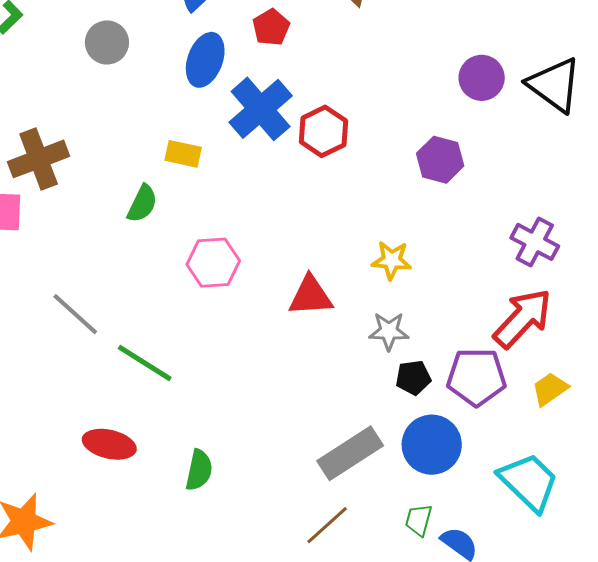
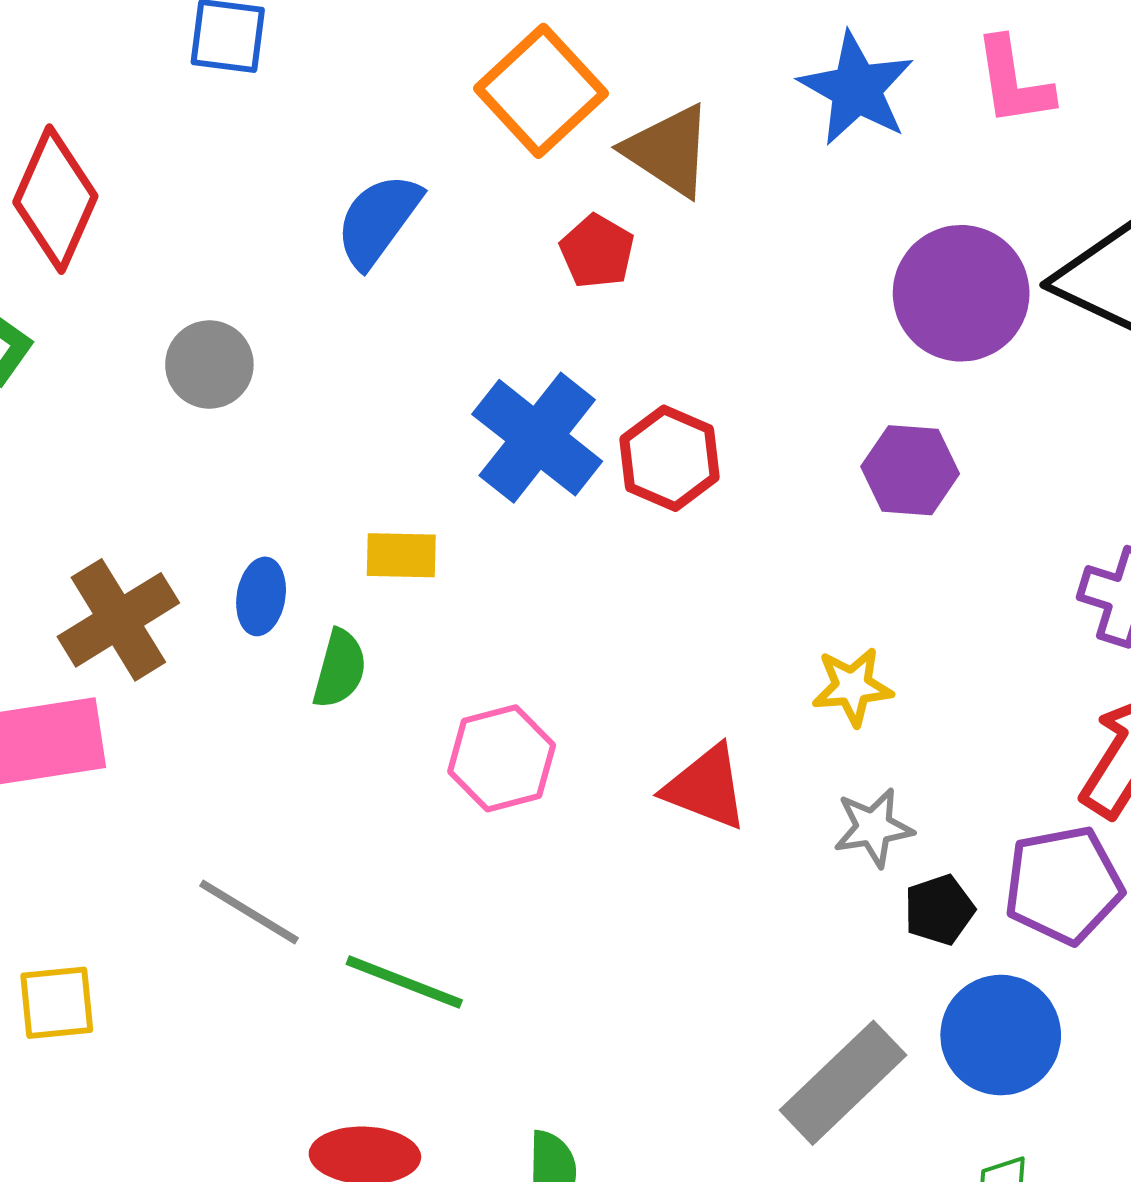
red pentagon: (271, 27) -> (597, 251), moved
blue ellipse: (205, 60) -> (261, 596), moved, size x0.7
purple circle: (482, 78) -> (961, 293), size x1.5
red triangle: (311, 296) -> (706, 787), turned 36

